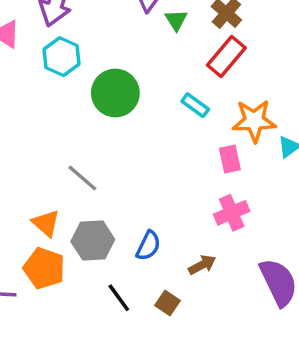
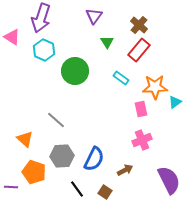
green triangle: (176, 20) -> (107, 42), moved
orange triangle: (46, 223) -> (25, 139), moved
blue semicircle: (148, 246) -> (94, 159), size x1.4

